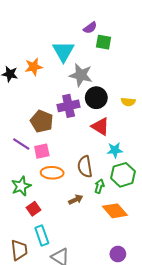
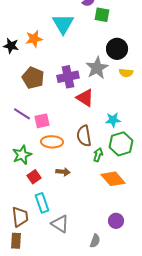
gray star: (81, 75) -> (97, 68), moved, turned 30
black circle: (96, 98) -> (117, 49), moved
brown pentagon: (42, 121) -> (33, 78), moved
red triangle: (100, 126) -> (85, 98), moved
brown arrow: (76, 200) -> (63, 172), moved, turned 32

